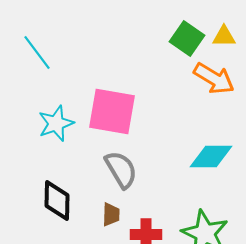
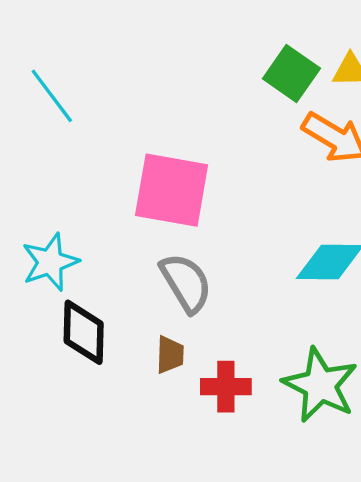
cyan star: (56, 123) -> (50, 262), moved

